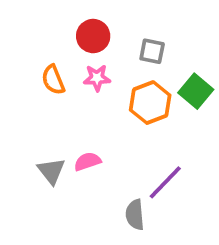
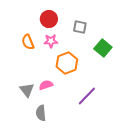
orange hexagon: (150, 103) -> (67, 63), moved
gray semicircle: (135, 215) -> (41, 113), moved

